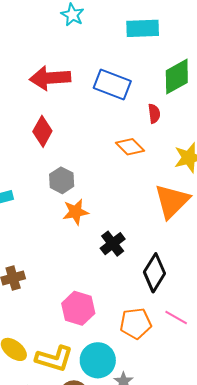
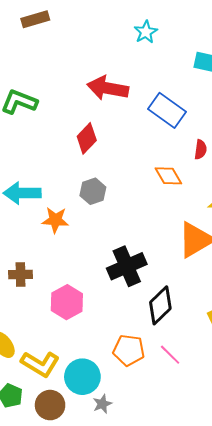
orange star: (76, 212) -> (55, 220), moved
black cross: (113, 244) -> (127, 266), size x1.5
pink hexagon: (78, 308) -> (67, 302), moved

